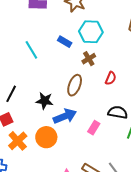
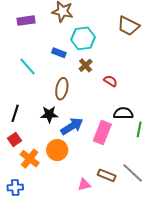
red semicircle: (111, 78) -> (110, 81), turned -72
brown ellipse: (75, 85) -> (62, 89), moved
pink rectangle: (94, 128) -> (102, 132), size x1.6

